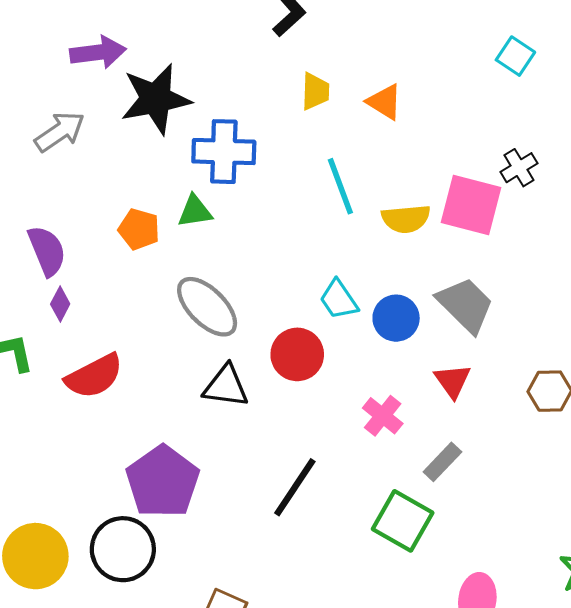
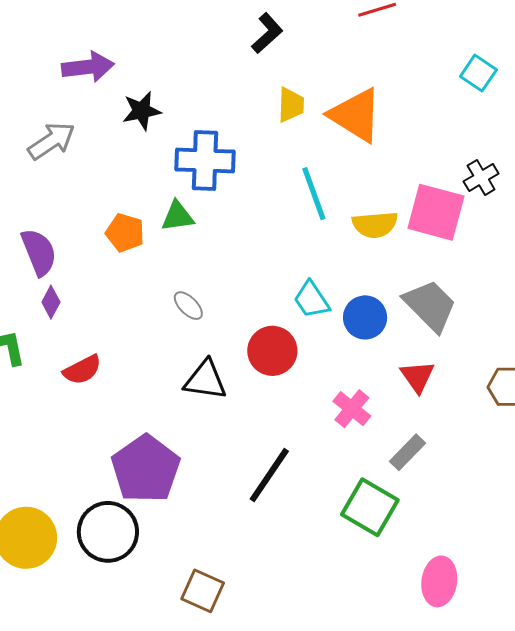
black star: (156, 99) -> (142, 111), size x0.6
orange triangle: (384, 102) -> (356, 115), size x1.6
gray ellipse: (207, 307) -> (188, 306), size x0.5
red semicircle: (94, 376) -> (82, 370), size x0.7

